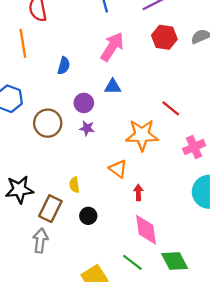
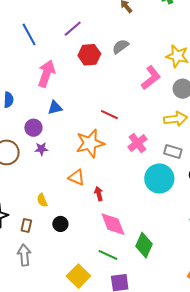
brown rectangle: (50, 209) -> (26, 225), size x0.6
green diamond: (175, 261) -> (144, 245), turned 65

